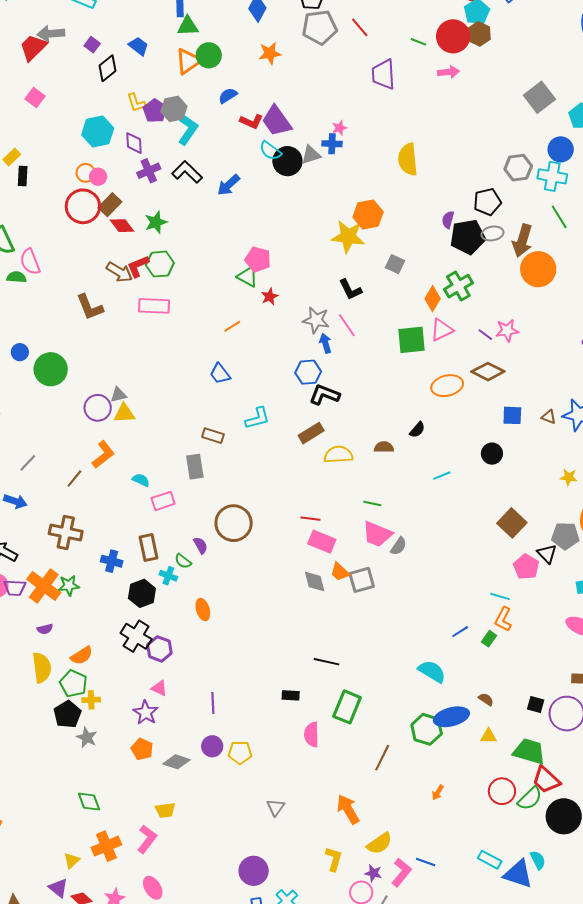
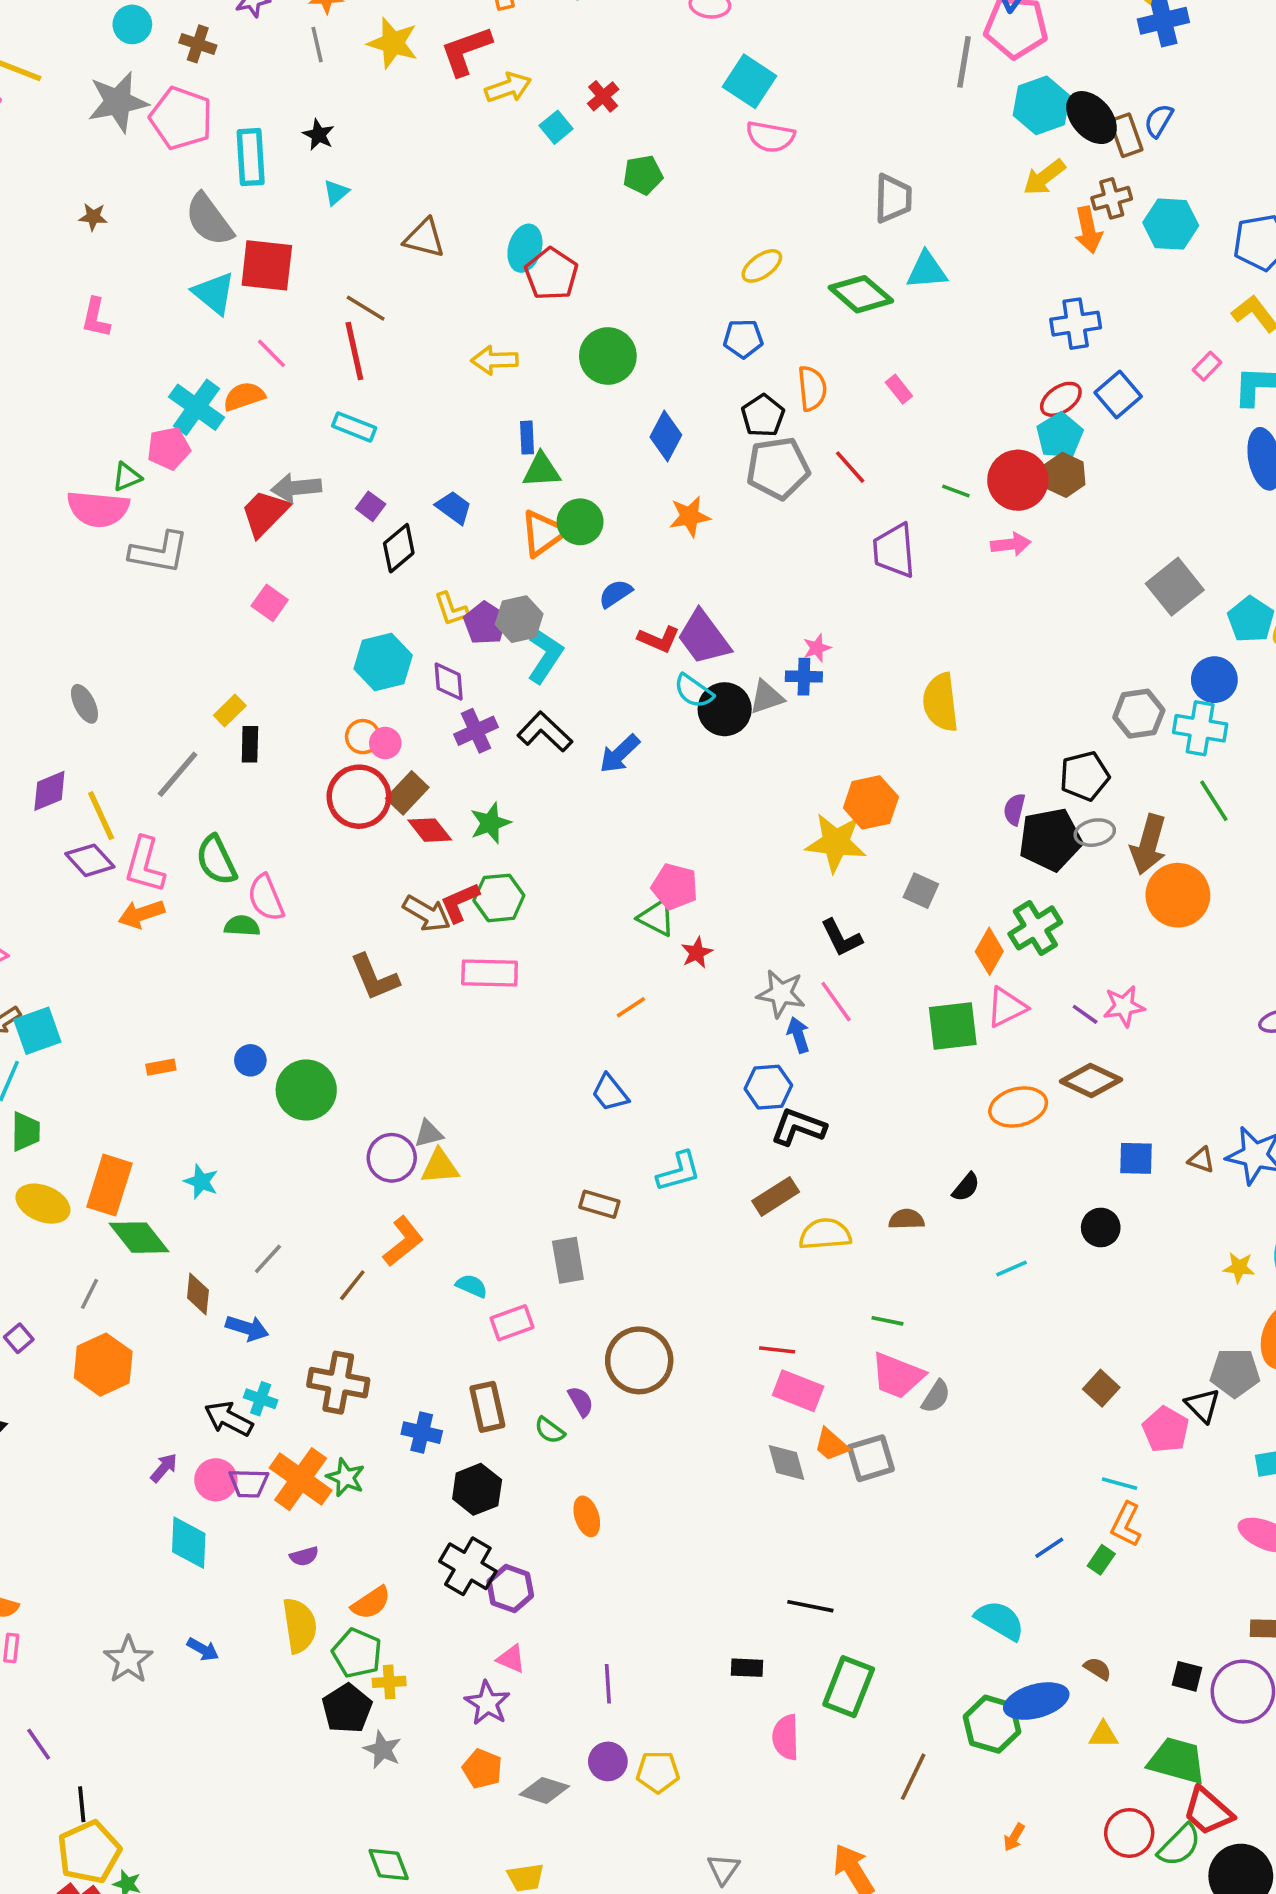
brown square: (512, 523) -> (1101, 1388), moved, size x0.7
cyan cross: (168, 576) -> (261, 1399), moved
green star: (69, 585) -> (346, 1477), turned 30

